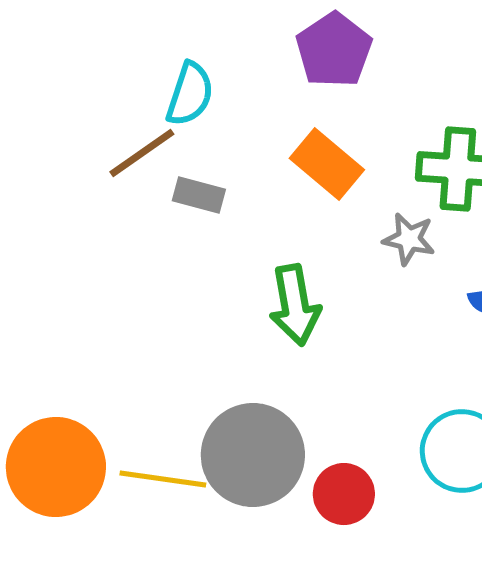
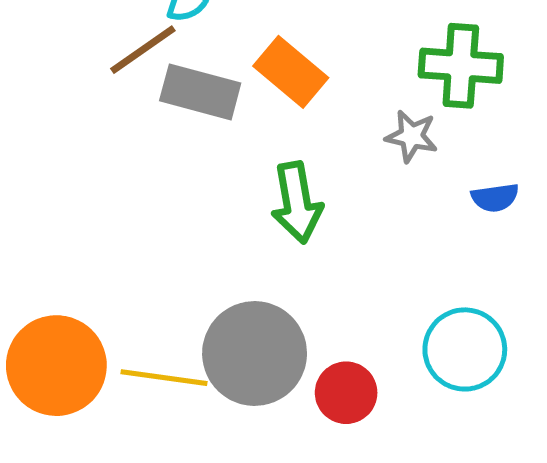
orange rectangle: (327, 164) -> (291, 72), moved
gray rectangle: (199, 195) -> (200, 92), size x1.5

